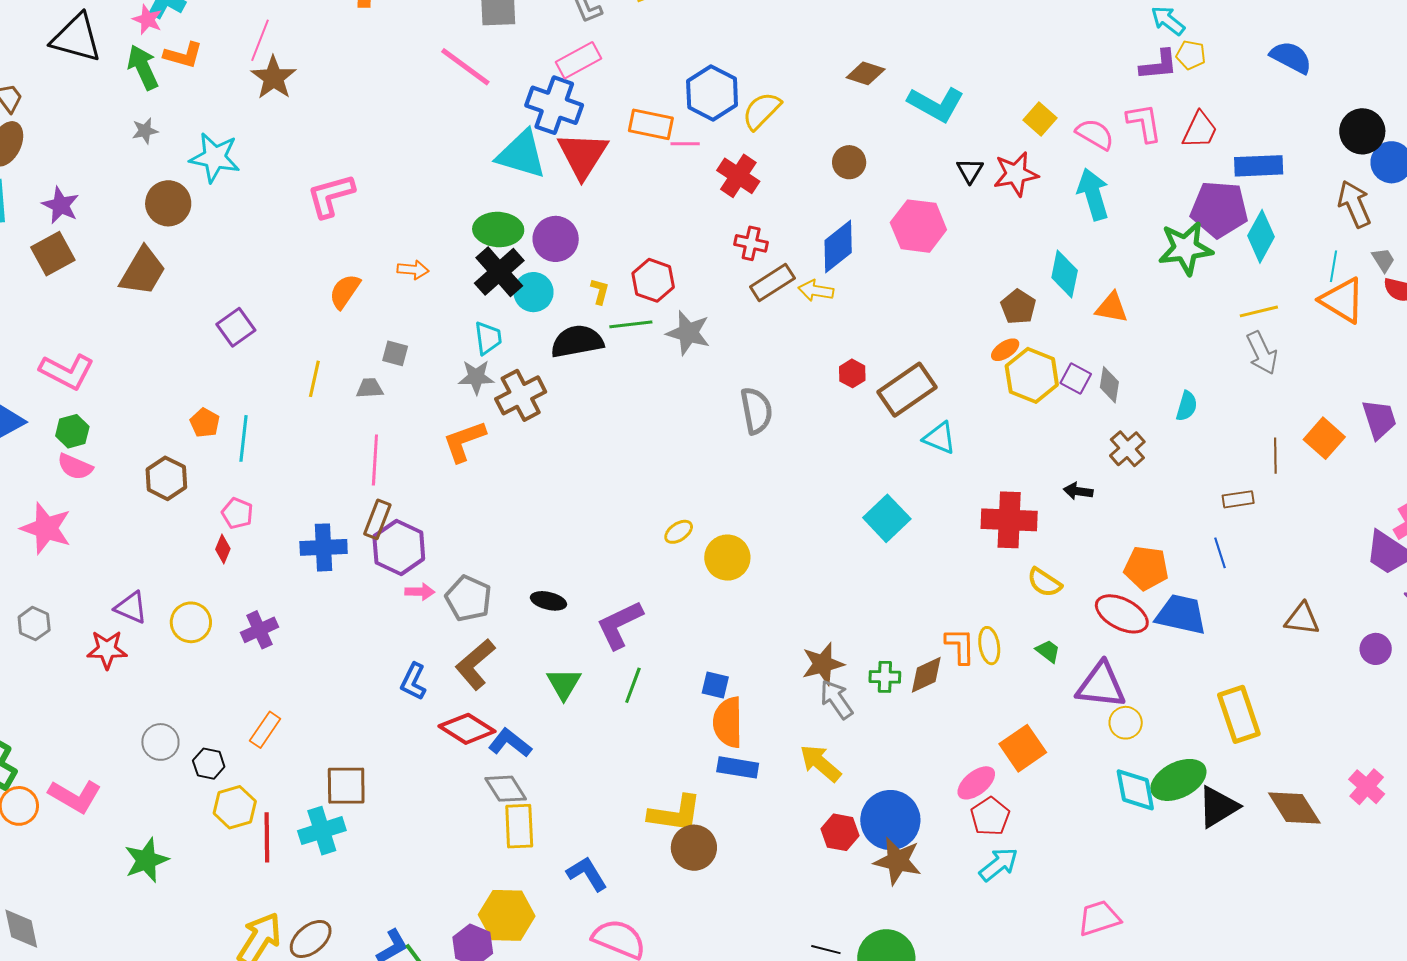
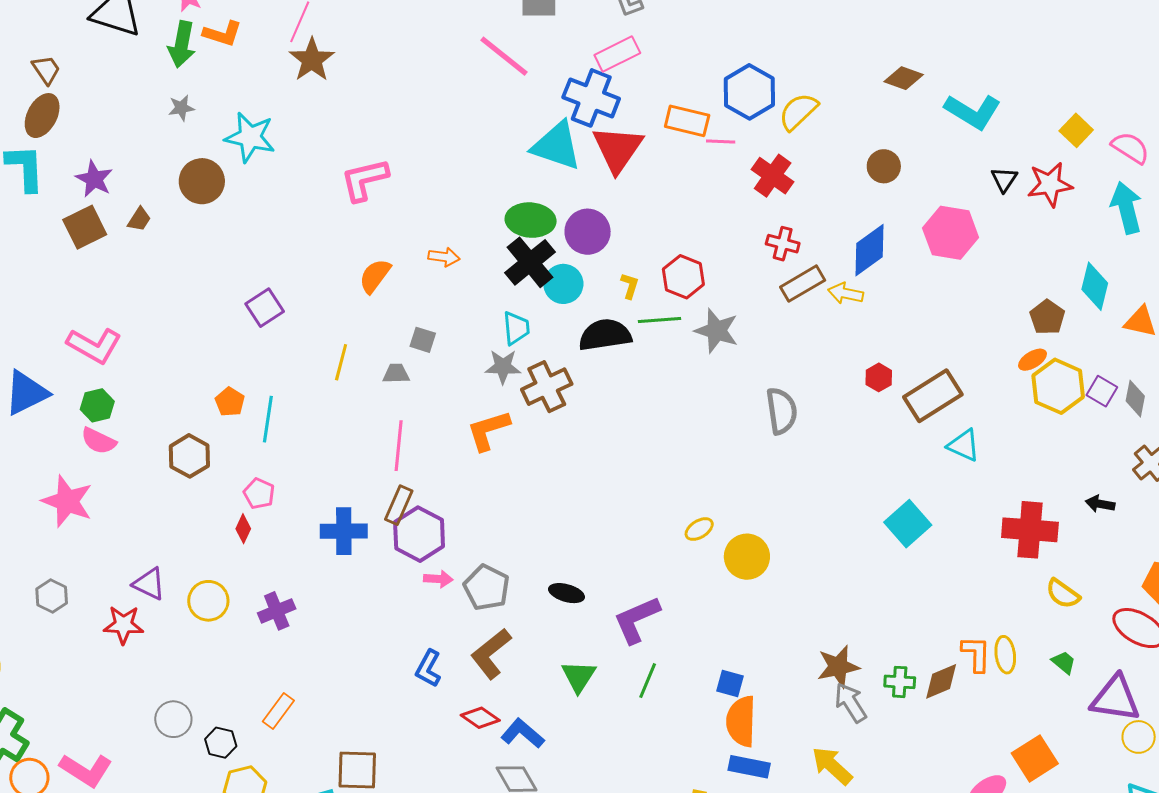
green arrow: (143, 67) -> (182, 44), turned -147
brown trapezoid: (143, 271) -> (139, 219), moved, size x0.5
red diamond: (467, 729) -> (480, 718), size x0.7

